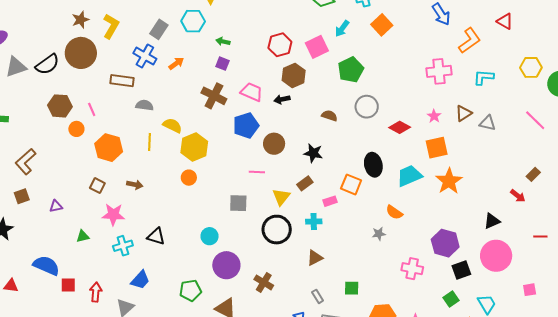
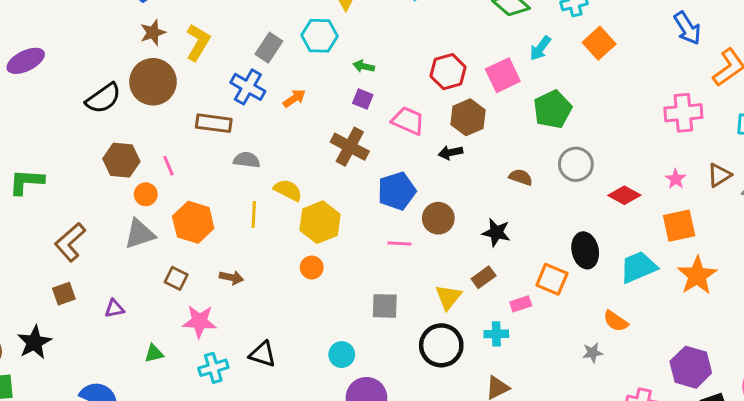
gray triangle: (16, 67) -> (140, 234), moved
pink trapezoid: (252, 92) -> (408, 121), moved
pink line: (257, 172) -> (400, 244), moved

